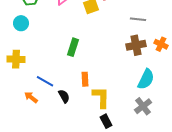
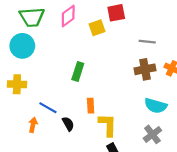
cyan circle: (21, 23) -> (22, 46), size x1.5
cyan semicircle: (146, 79) -> (156, 106), turned 80
orange arrow: (31, 97) -> (33, 125), turned 64

